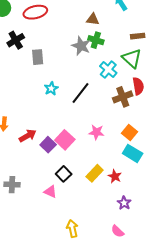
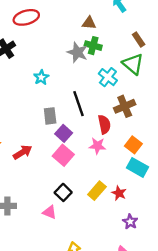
brown rectangle: (138, 36) -> (139, 39), turned 64
gray rectangle: (38, 57) -> (50, 116), moved
red semicircle: (138, 86) -> (104, 124), moved
cyan star: (51, 88) -> (41, 77), moved
black line: (80, 93) -> (78, 104), turned -55
purple square: (48, 145) -> (64, 133), moved

